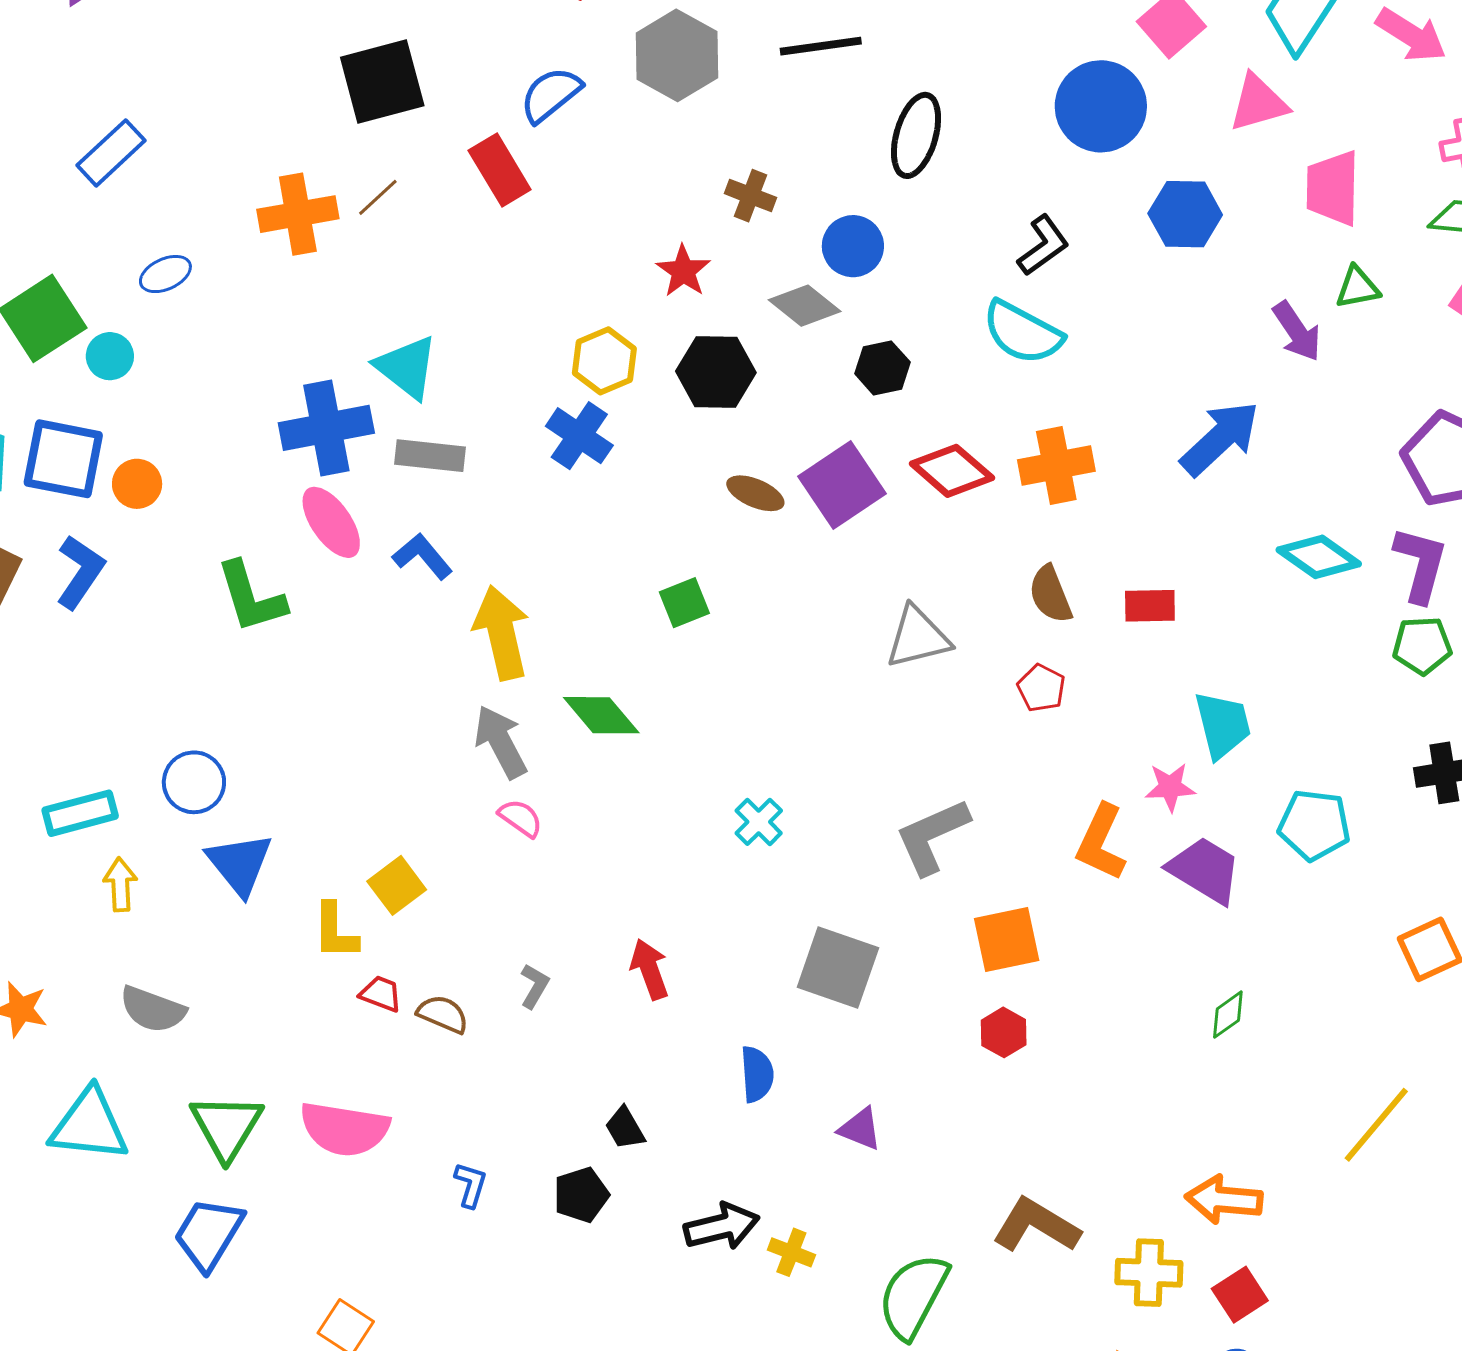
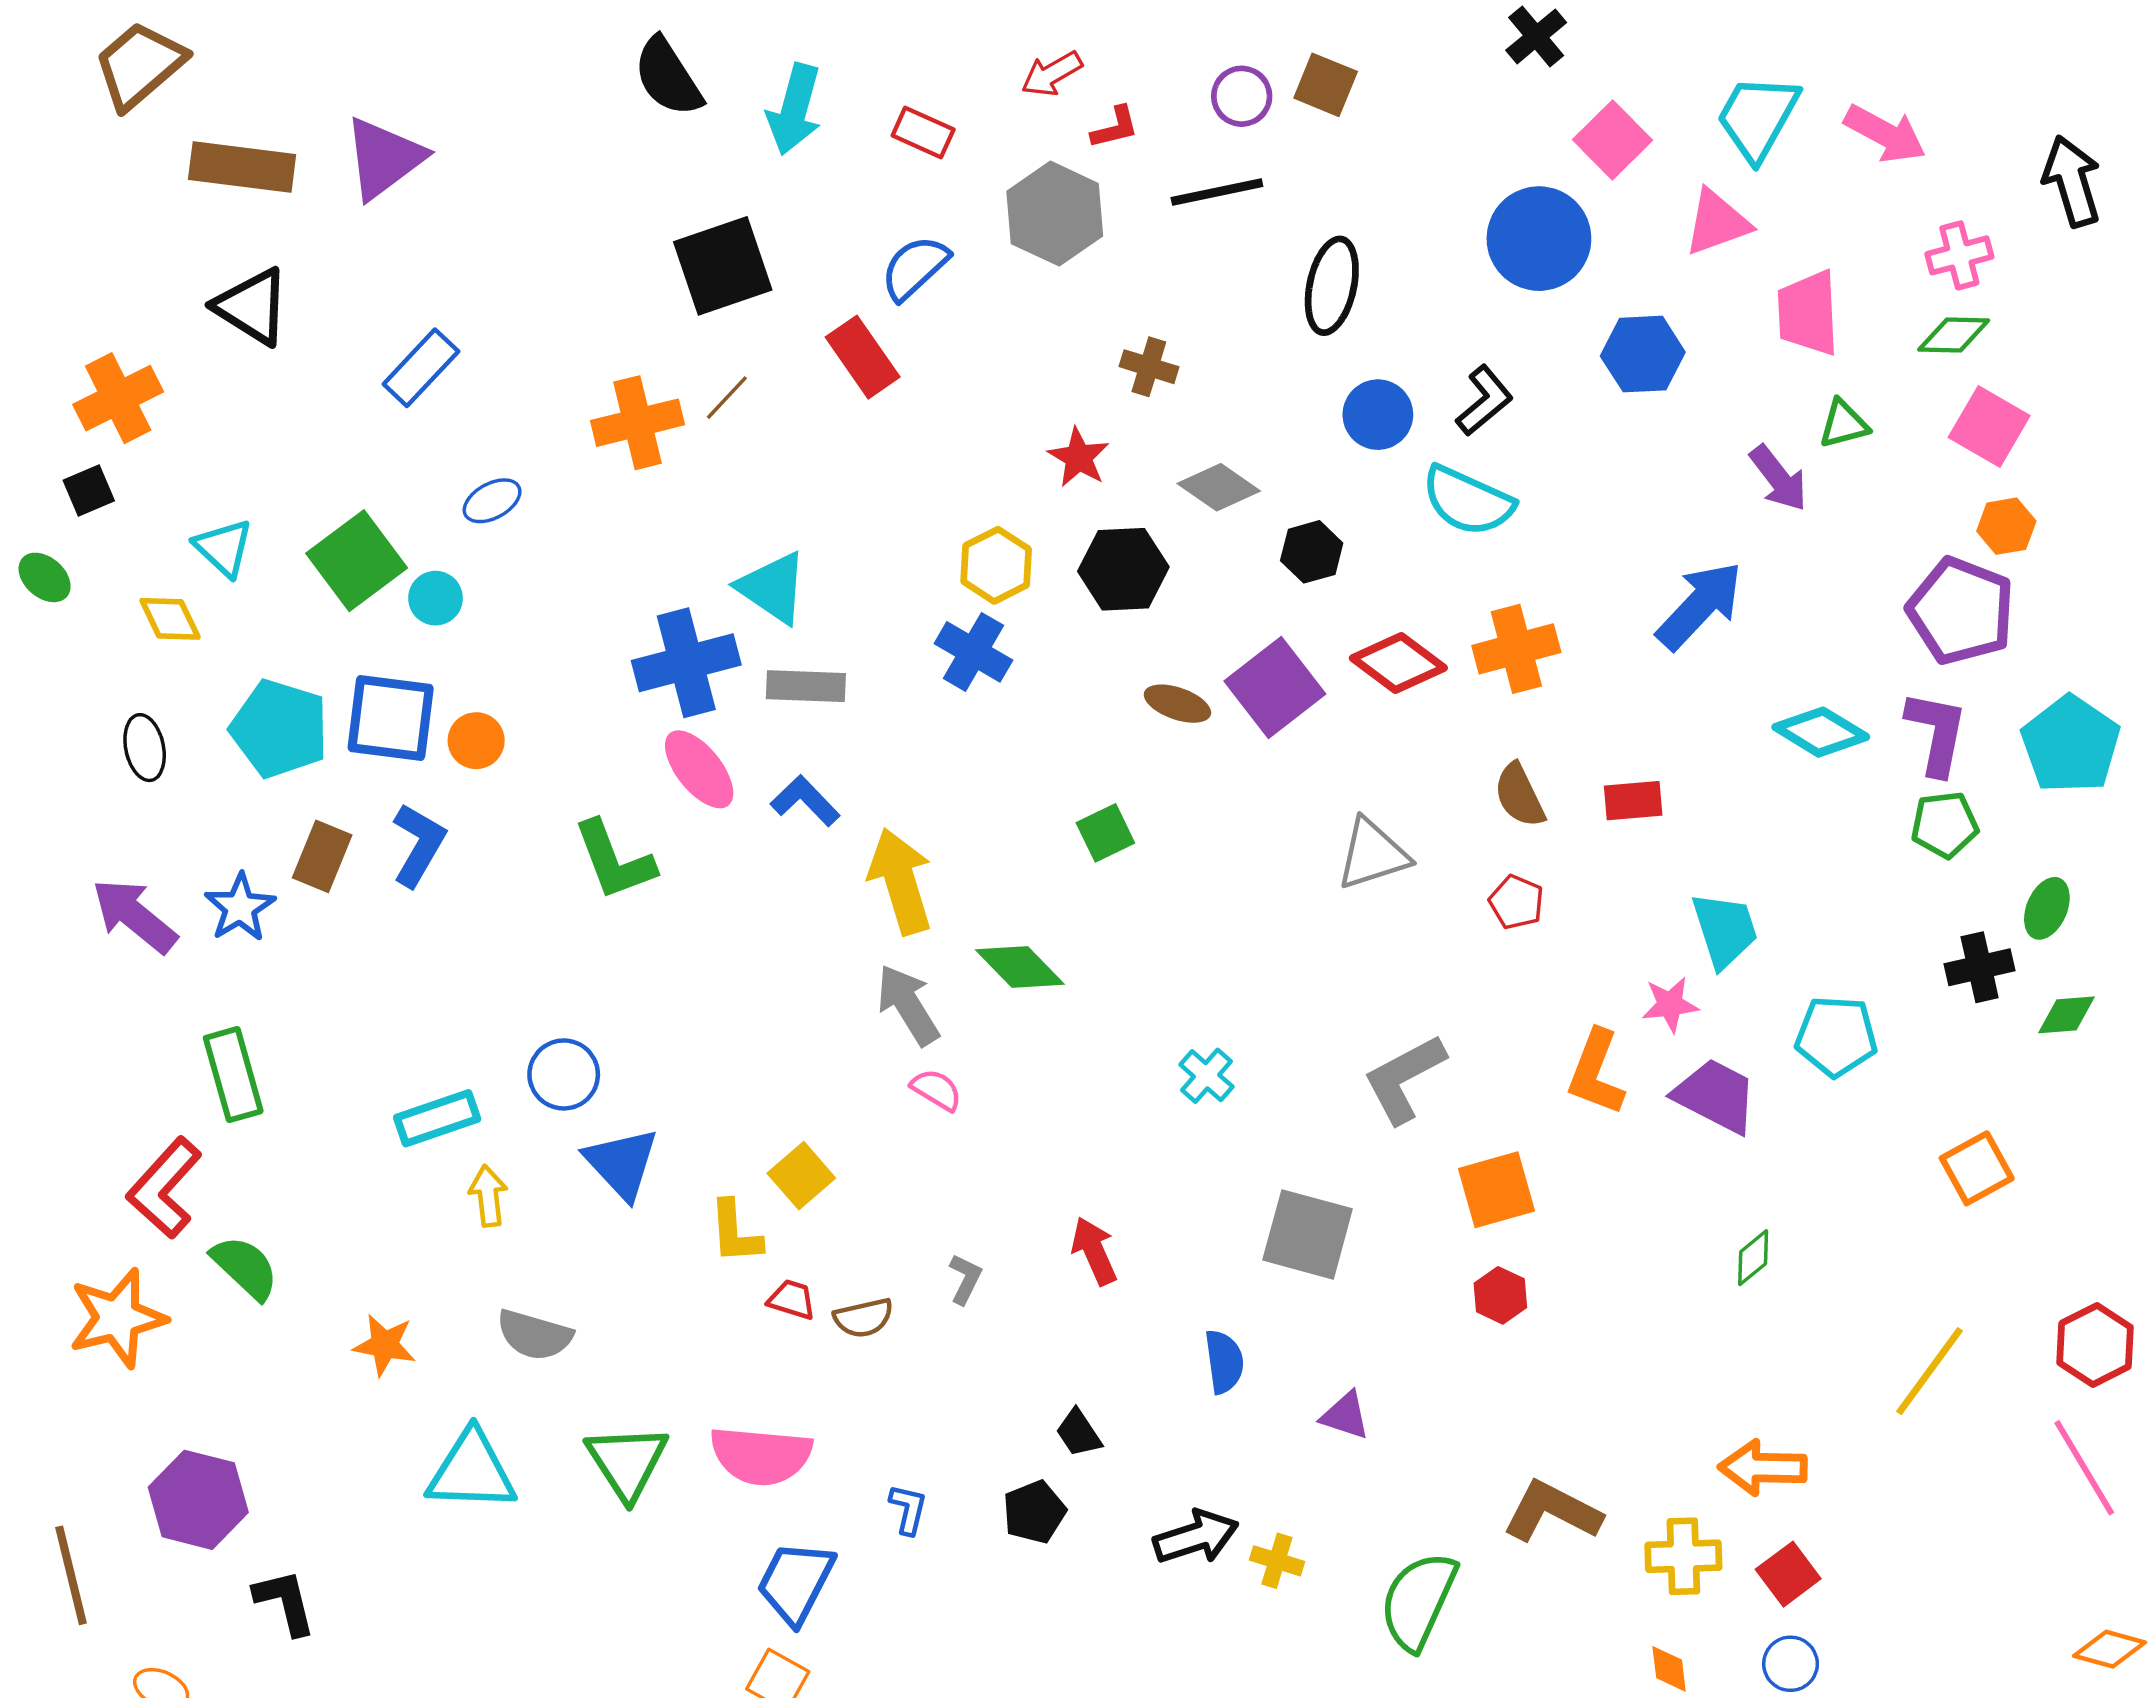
blue circle: (853, 246) -> (1378, 415), moved
brown semicircle: (443, 1014) -> (864, 1318), turned 148
blue trapezoid: (209, 1234) -> (796, 1582), moved

